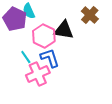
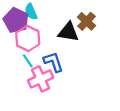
brown cross: (90, 15) -> (86, 21), moved
pink hexagon: (44, 36) -> (28, 38), moved

